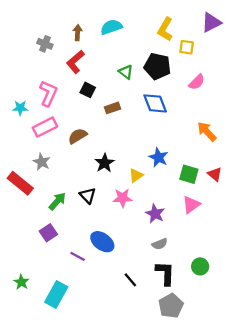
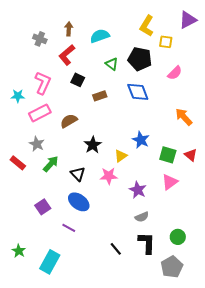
cyan semicircle: (111, 27) -> (100, 36), moved
red rectangle: (20, 183) -> (18, 163), size x0.7
green arrow: (57, 201) -> (51, 164), moved
blue ellipse: (102, 242) -> (79, 202), moved
gray pentagon: (171, 306) -> (172, 267), moved

